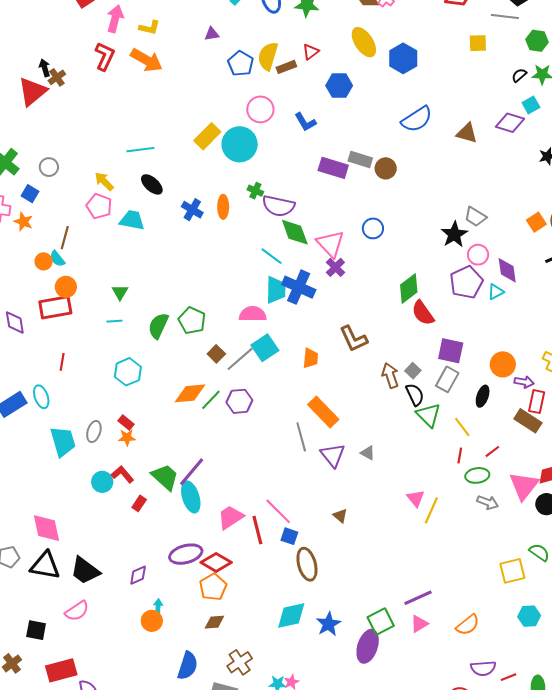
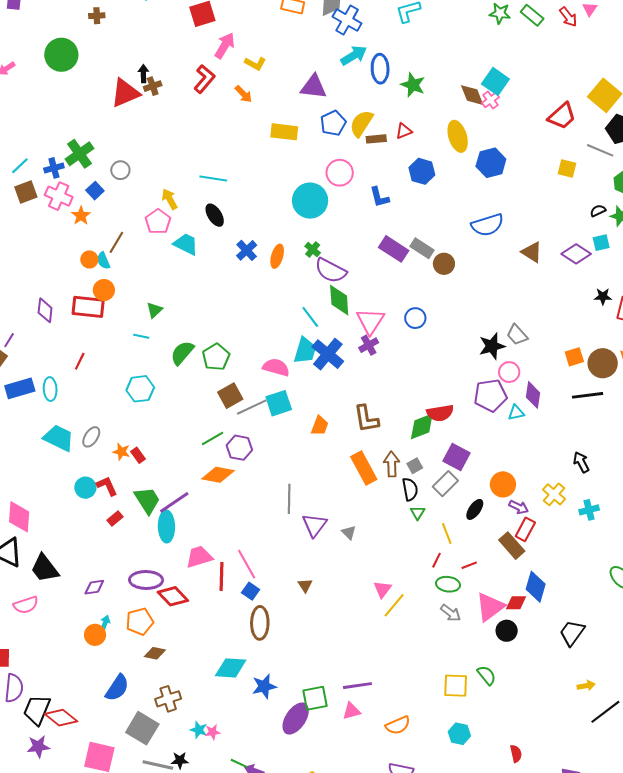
purple triangle: (212, 34) -> (313, 87), size x1.8
orange arrow: (146, 60) -> (244, 94), size x0.6
yellow rectangle: (207, 136) -> (284, 132), moved, turned 36
green diamond: (409, 289) -> (422, 426), moved
red semicircle: (423, 313) -> (440, 413), turned -80
brown square: (216, 354) -> (230, 396), size x1.4
orange diamond: (190, 393) -> (218, 475), moved
orange rectangle: (323, 412) -> (364, 468), moved
green triangle: (428, 415) -> (418, 513), size x0.6
red rectangle: (126, 422) -> (138, 455), moved
cyan trapezoid: (63, 441) -> (59, 438), turned -64
orange pentagon: (213, 587) -> (140, 622), moved

